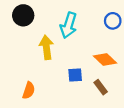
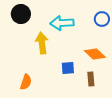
cyan arrow: (69, 25) -> (62, 23), turned 70
brown rectangle: (101, 87) -> (91, 79), turned 32

